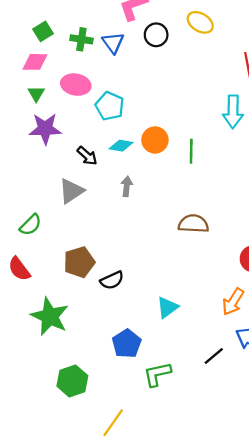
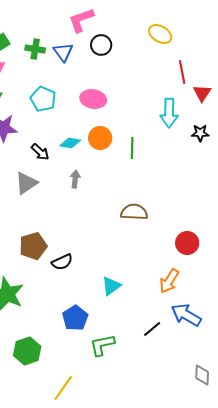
yellow ellipse: (200, 22) -> (160, 34), moved
pink ellipse: (76, 85) -> (93, 99), moved
cyan pentagon: (110, 106) -> (43, 99), moved

